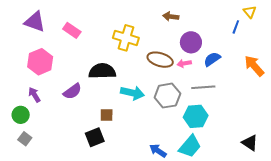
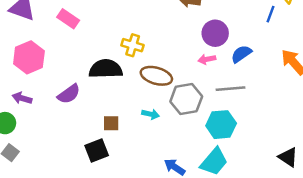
yellow cross: (126, 38) -> (133, 45), moved, size x0.7
brown ellipse: (160, 60) -> (156, 76), moved
cyan arrow: (132, 93) -> (151, 114), moved, size x0.6
purple arrow: (34, 95) -> (22, 98), turned -42

